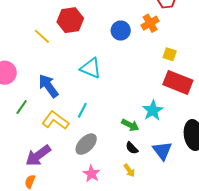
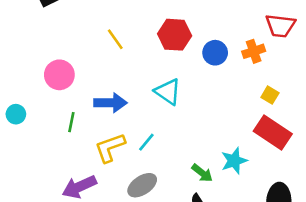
red hexagon: (70, 20) -> (175, 35), moved
blue arrow: (48, 86) -> (110, 103), turned 115
green line: (22, 107) -> (71, 122), turned -35
yellow L-shape: (55, 120) -> (110, 148), turned -68

